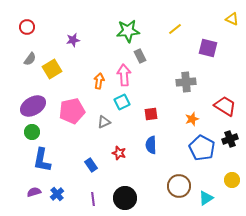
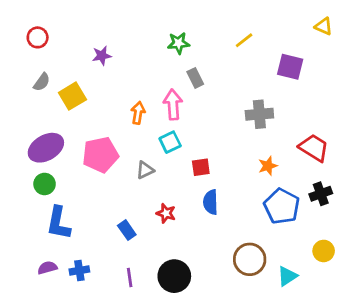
green star: (128, 31) -> (178, 43), size x0.7
red square: (151, 114) -> (201, 167), moved
blue cross: (57, 194) -> (79, 271), turned 32

